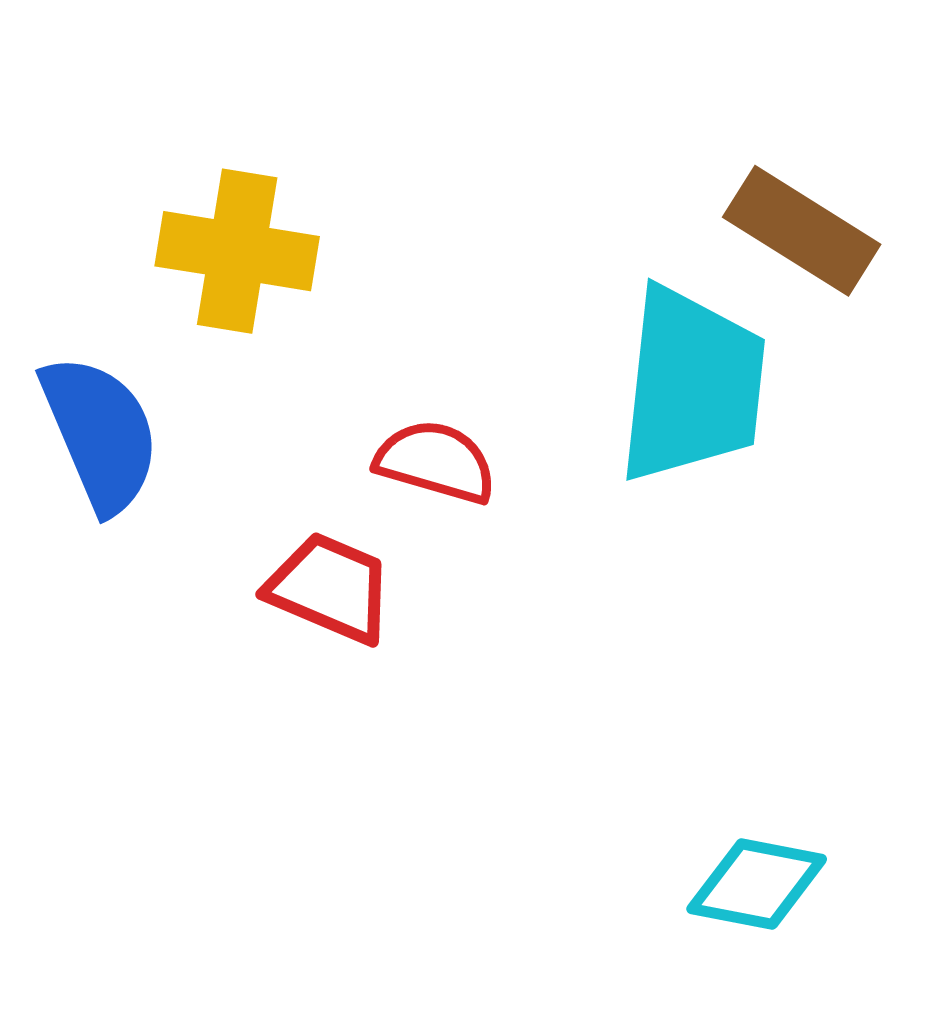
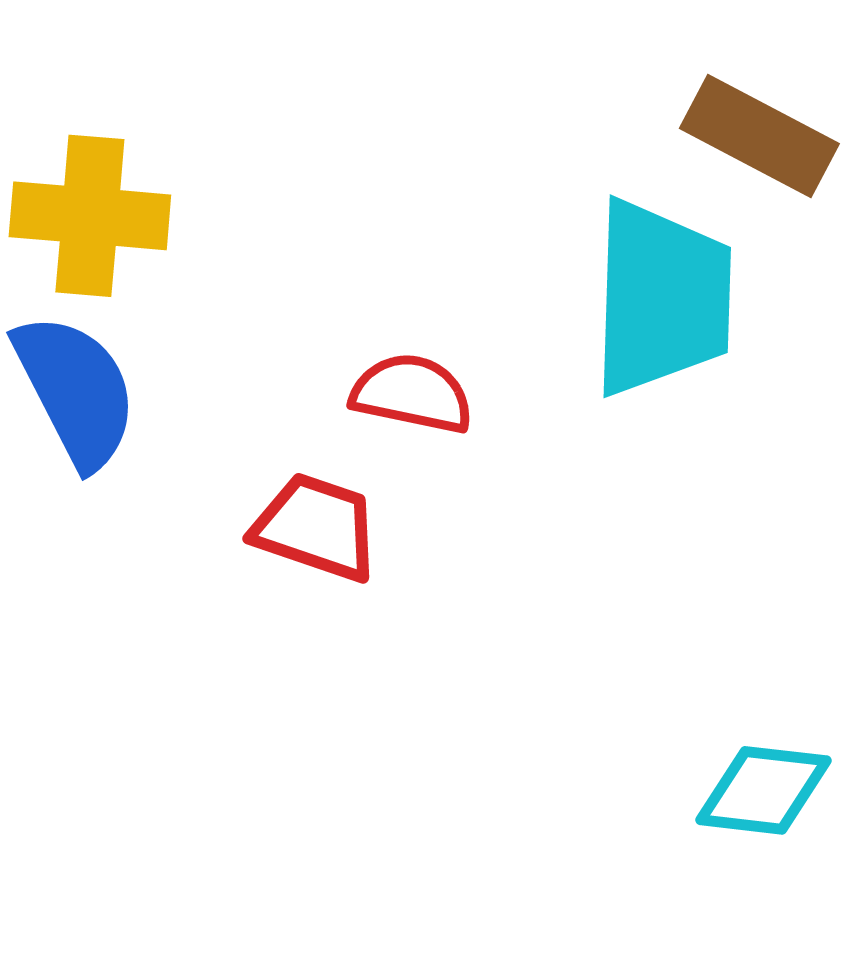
yellow cross: (237, 251) -> (90, 216), moved

